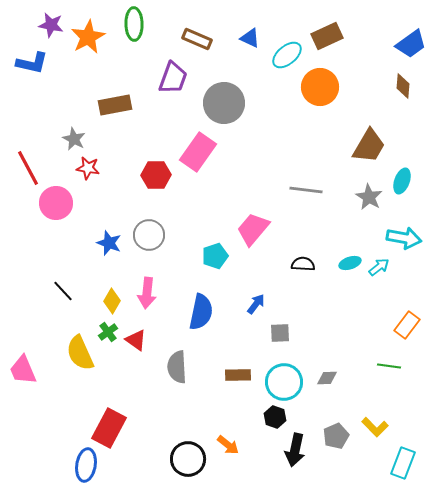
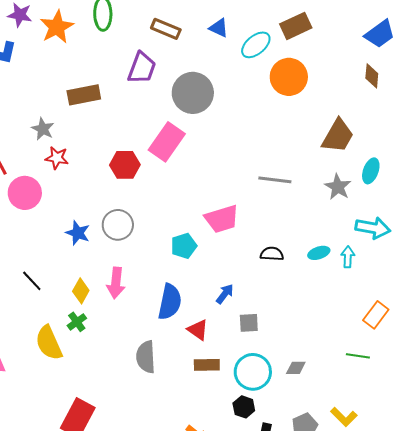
pink trapezoid: (253, 229) -> (222, 219), turned -147
cyan arrow: (379, 267) -> (348, 257), turned -50
red triangle: (136, 340) -> (198, 330), moved

